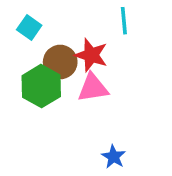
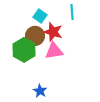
cyan square: (29, 28) -> (40, 16), moved
blue star: (114, 157) -> (40, 91), moved

